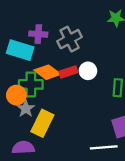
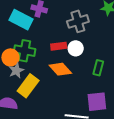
gray cross: (70, 39) -> (78, 21), moved
orange diamond: (47, 72) -> (60, 69), moved

